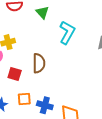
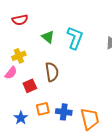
green triangle: (42, 12) -> (48, 37), moved
red square: (15, 74) -> (30, 86), turned -32

